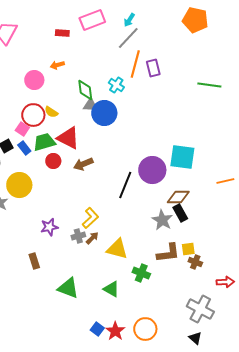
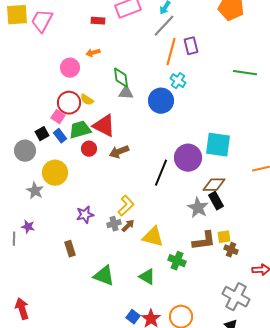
purple rectangle: (153, 68) -> (191, 46), moved
cyan cross: (116, 85) -> (178, 81), moved
blue circle: (104, 113) -> (161, 101), moved

